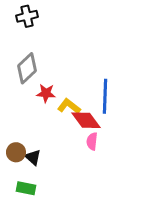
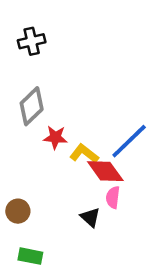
blue line: (105, 96) -> (129, 141), turned 44
black triangle: (33, 157) -> (90, 217), moved

